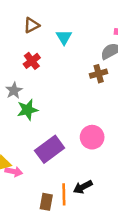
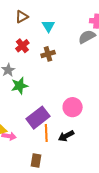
brown cross: (99, 74) -> (48, 54), moved
black arrow: (83, 187) -> (66, 136), moved
orange line: (64, 194) -> (46, 133), moved

